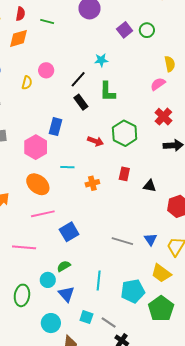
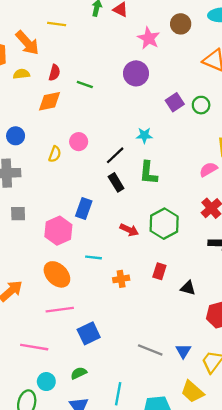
cyan circle: (48, 280) -> (46, 382), moved

